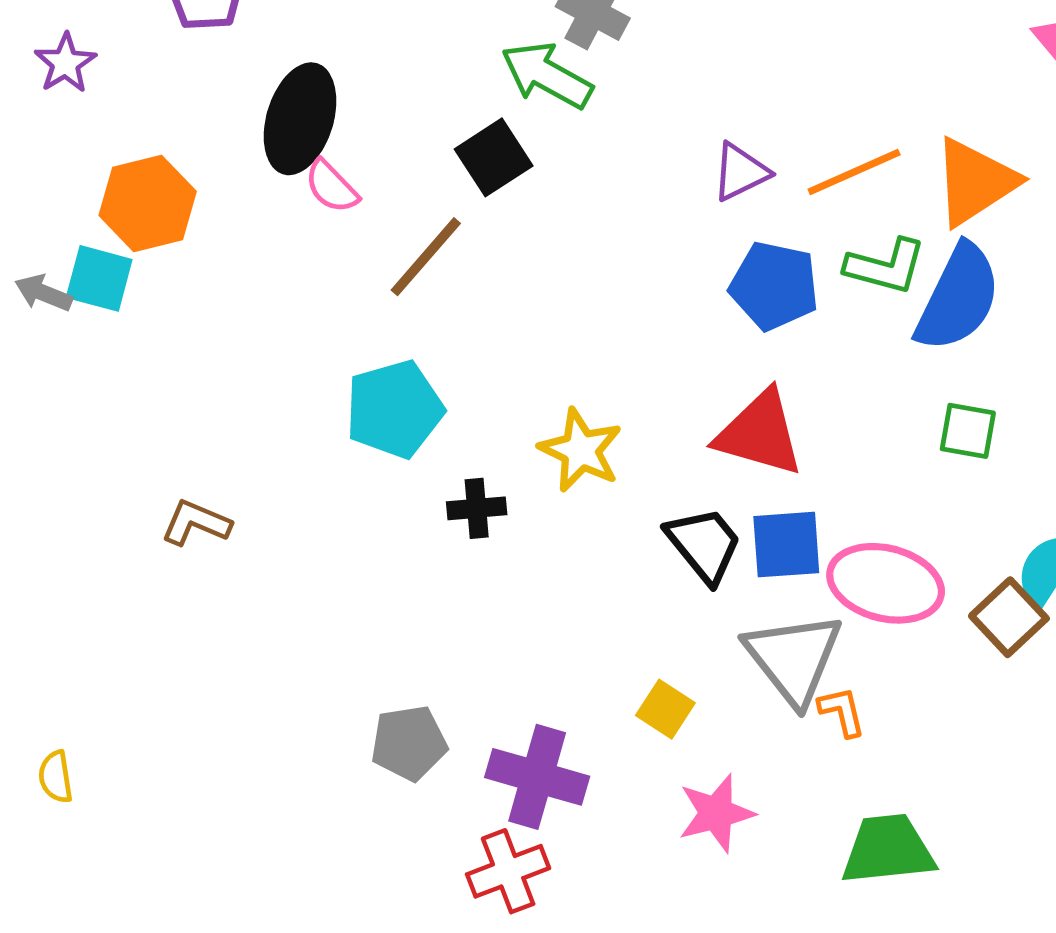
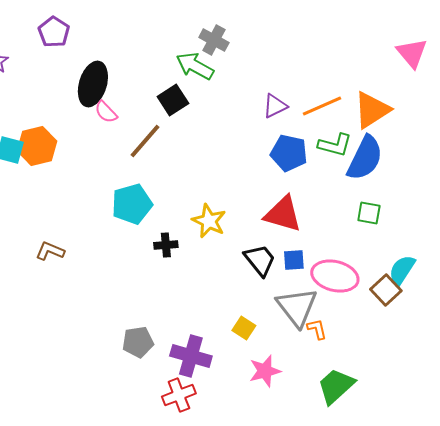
orange hexagon: (148, 203) -> (37, 146), moved
blue square: (786, 545) -> (294, 260), size x0.7
green trapezoid: (888, 849) -> (336, 386), turned -36

